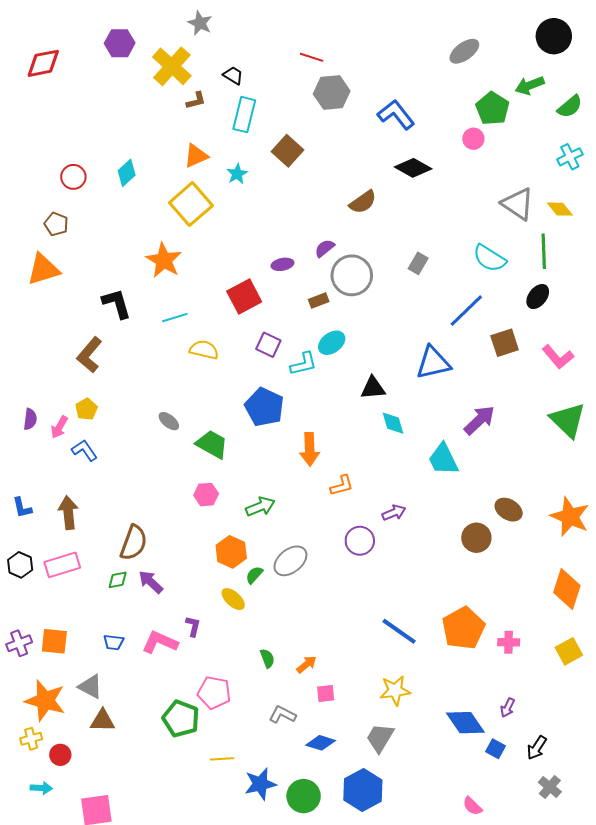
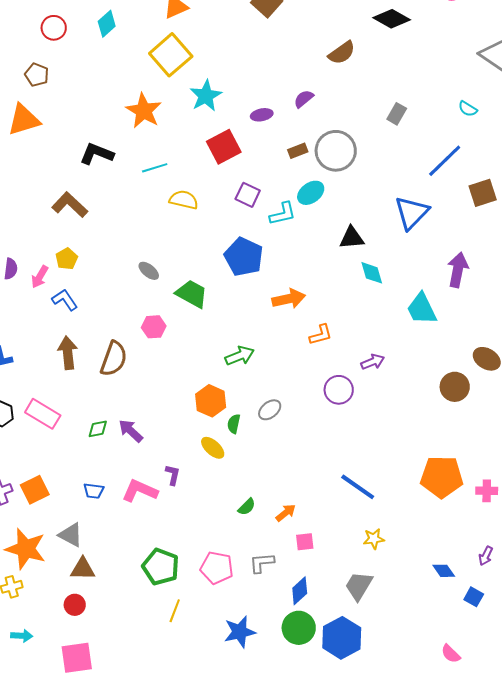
cyan star: (237, 174) -> (206, 96), moved, size x1.5
cyan semicircle: (489, 258) -> (468, 109), size x0.6
gray circle: (352, 275) -> (336, 151), moved
black L-shape: (117, 304) -> (97, 154), turned -52
brown L-shape: (89, 355) -> (70, 205), turned 93
blue triangle: (433, 363) -> (412, 213), turned -33
purple arrow: (479, 420) -> (458, 270), turned -36
orange arrow: (310, 449) -> (289, 299), turned -100
pink hexagon: (206, 495) -> (154, 327), moved
brown arrow: (68, 513) -> (68, 353), moved
brown semicircle: (134, 543) -> (114, 359), moved
gray ellipse: (290, 561) -> (270, 410), size x0.7
pink rectangle: (62, 565) -> (43, 414), turned 48
green semicircle: (254, 575) -> (234, 424), turned -30
orange pentagon: (463, 628) -> (442, 477), turned 30
blue line: (399, 631) -> (358, 487), moved
orange square: (54, 641) -> (35, 490), turned -32
green semicircle: (267, 658) -> (247, 507), turned 66
yellow star: (395, 691) -> (374, 539), size x0.7
pink pentagon: (214, 693) -> (217, 568), moved
gray L-shape: (282, 715) -> (262, 563), turned -32
blue diamond: (465, 723) -> (444, 571), size x0.6
blue diamond: (321, 743) -> (300, 591), turned -60
red circle: (60, 755) -> (75, 605), moved
yellow line: (222, 759) -> (175, 611), moved, turned -65
green circle: (304, 796) -> (299, 628), moved

